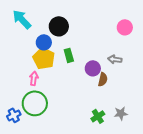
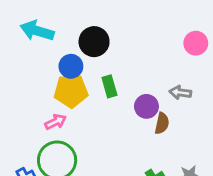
cyan arrow: (22, 19) -> (37, 31), turned -30
yellow pentagon: (44, 58) -> (71, 91), turned -30
pink arrow: (34, 78) -> (55, 122), turned 56

